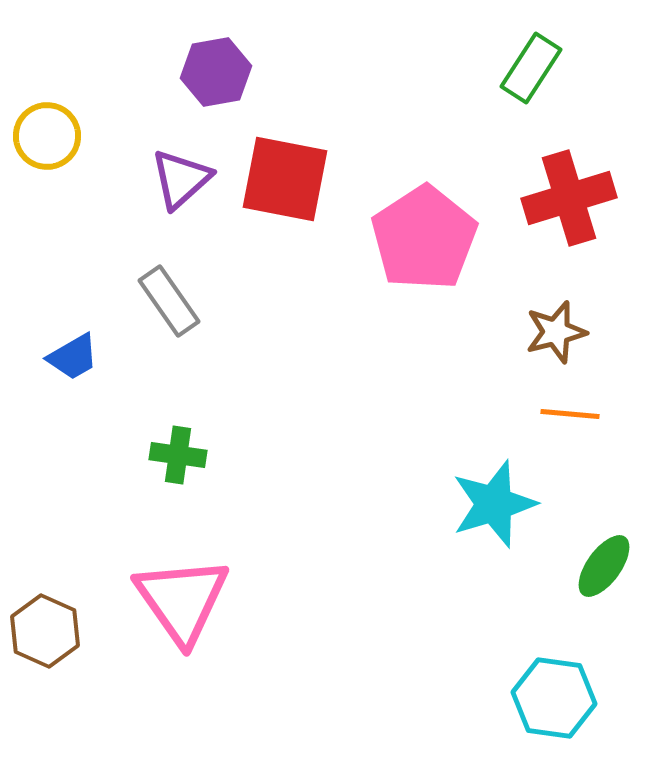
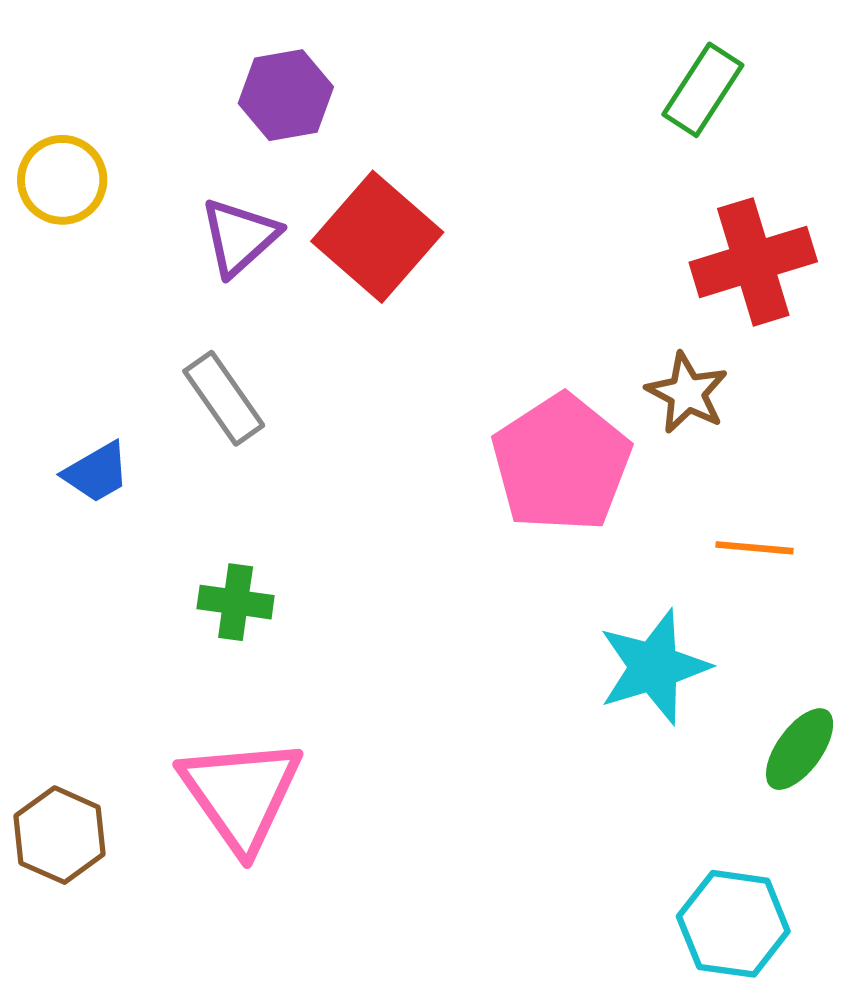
red square: (285, 179) -> (377, 237), turned 30
pink pentagon: (424, 238) -> (561, 463), moved
brown star: (556, 332) -> (687, 393), moved, turned -30

